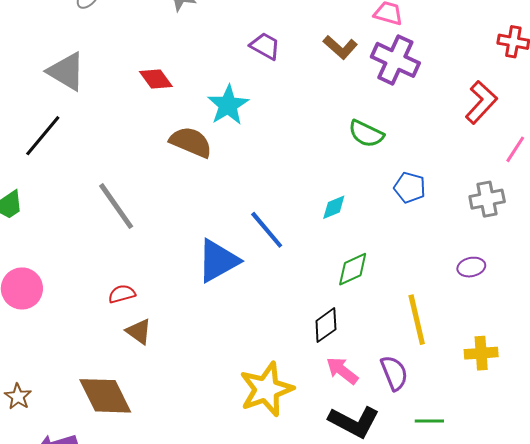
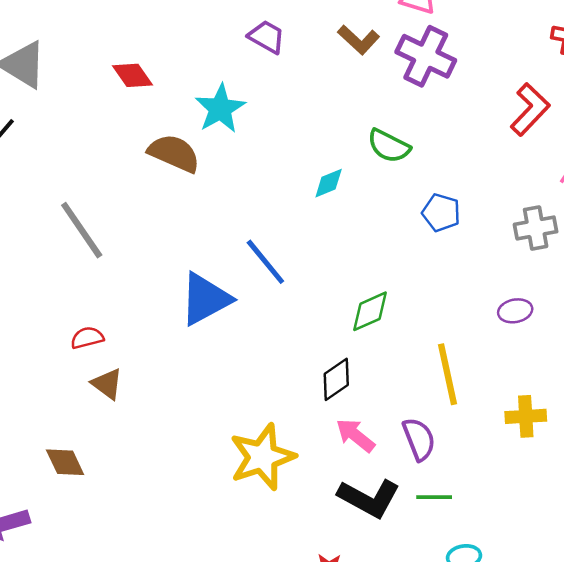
cyan diamond: (334, 207) -> (329, 183), moved
brown diamond: (105, 396) -> (65, 462), size x0.6
green line: (429, 421) -> (434, 497), moved

